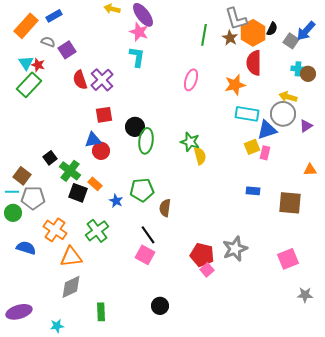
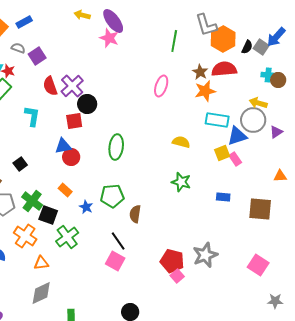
black semicircle: (272, 29) -> (247, 47), moved
brown star: (230, 38) -> (200, 72), moved
cyan L-shape: (137, 57) -> (32, 116), moved
red semicircle: (254, 63) -> (224, 69), turned 85
black circle: (135, 127) -> (87, 104), moved
green star: (190, 142) -> (181, 182), moved
pink rectangle: (265, 153) -> (235, 159), turned -48
yellow semicircle: (200, 156) -> (181, 142), moved, turned -60
green cross: (70, 171) -> (32, 201), moved
black square: (78, 193) -> (48, 215), moved
orange triangle: (71, 257) -> (41, 263), size x0.7
pink square: (288, 259) -> (258, 265), turned -35

